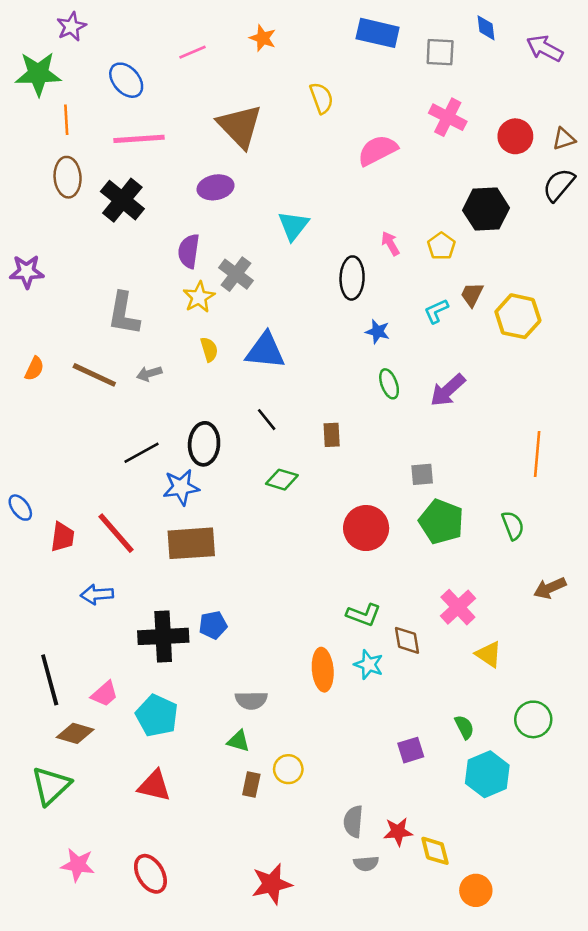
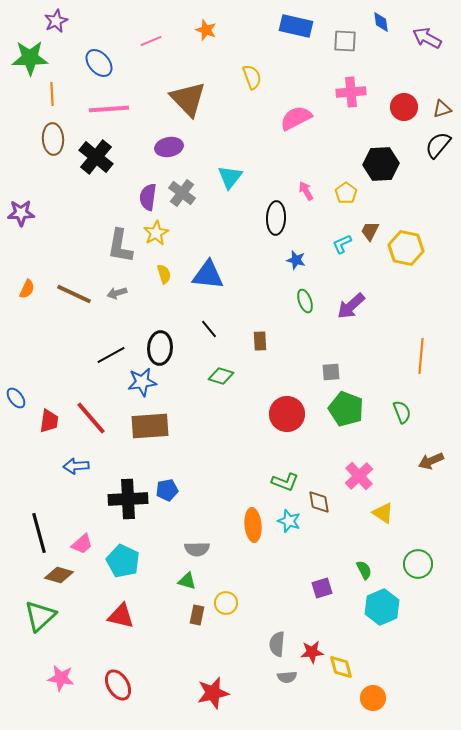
pink cross: (448, 117) -> (351, 92), turned -32
gray cross: (236, 274) -> (182, 193), moved
gray L-shape: (124, 314) -> (120, 246), moved

